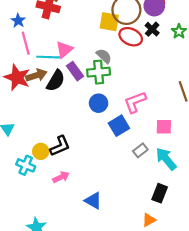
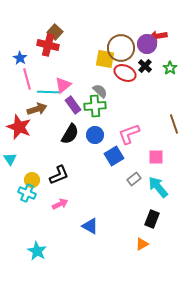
red star: (17, 77) -> (19, 127), moved
black semicircle: (56, 81) -> (70, 134), moved
yellow circle: (41, 151) -> (32, 180), moved

